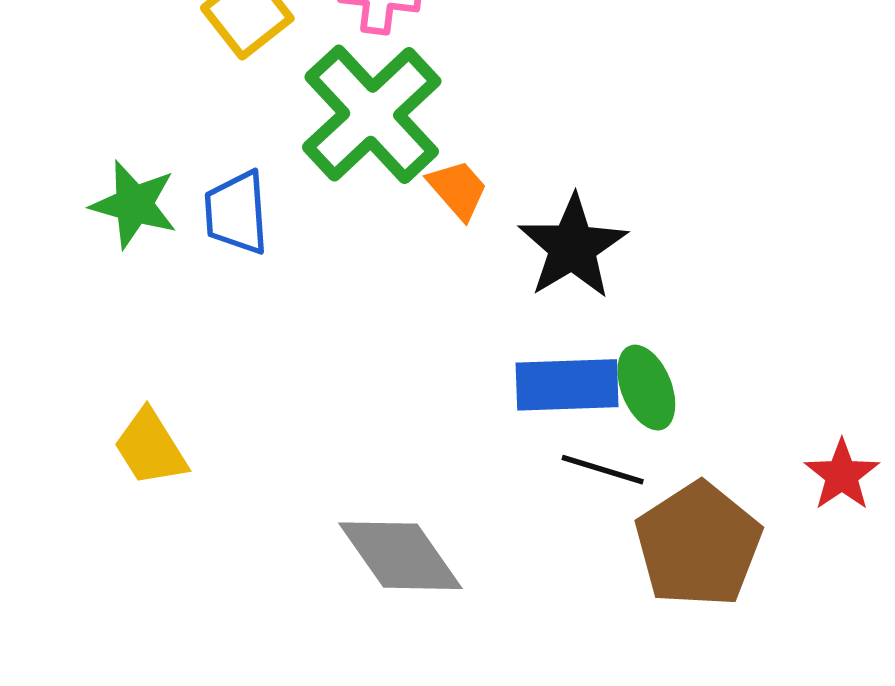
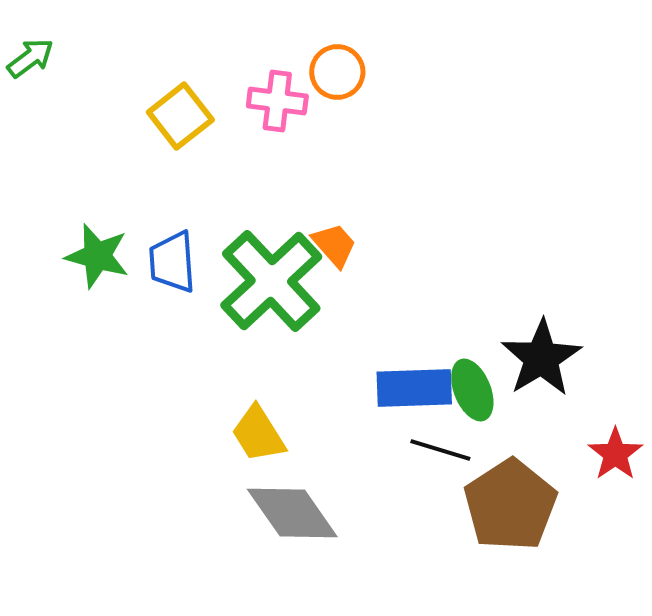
green cross: (372, 114) -> (271, 281), moved
black star: (573, 247) -> (541, 358), moved
yellow trapezoid: (150, 448) -> (258, 434), moved

